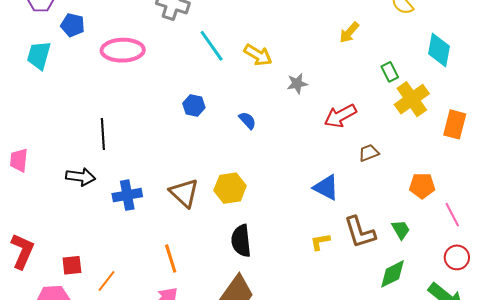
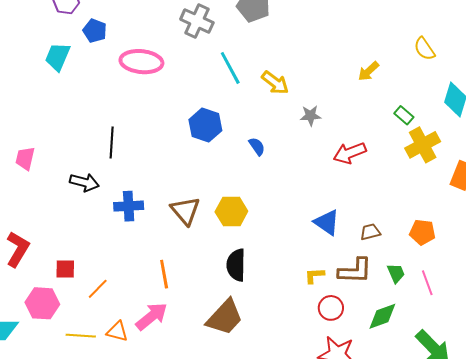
green rectangle: (390, 72) -> (404, 115), turned -30
blue hexagon: (194, 105) -> (205, 125), size x1.5
brown trapezoid: (369, 153) -> (370, 232), moved
pink line: (452, 215) -> (427, 283), moved
brown L-shape: (360, 232) -> (355, 271), turned -78
red circle: (457, 257) -> (331, 308), moved

